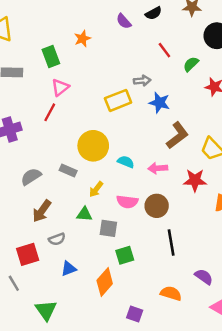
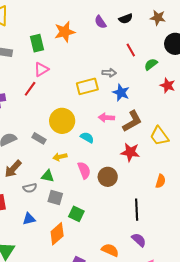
orange star: (82, 39) -> (65, 32), size x1.5
pink arrow: (158, 168) -> (106, 118), moved
red star: (195, 180) -> (130, 152), moved
yellow arrow: (96, 189) -> (60, 157), turned 32
pink semicircle: (127, 202) -> (84, 170), turned -126
gray square: (108, 228) -> (55, 198), moved
gray semicircle: (57, 239) -> (30, 188), moved
black line: (171, 242) -> (137, 210), moved
green square: (125, 255) -> (76, 214), turned 35

